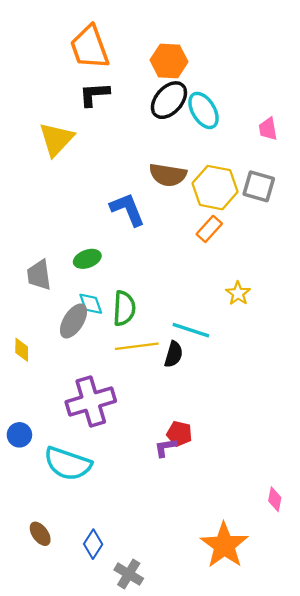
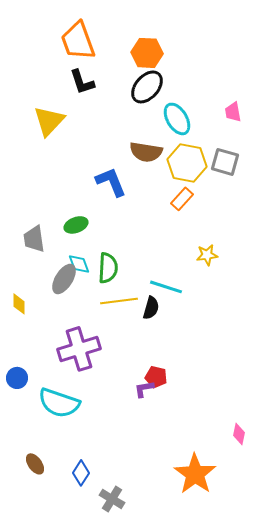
black L-shape: (94, 94) -> (82, 82), turned -104
cyan ellipse: (203, 110) -> (177, 119), moved
yellow star: (238, 293) -> (207, 255), turned 30

